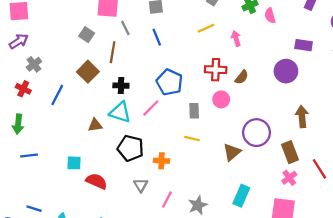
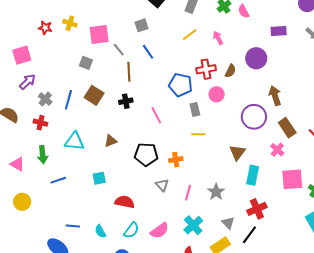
brown line: (113, 52) -> (129, 72), moved
purple circle: (286, 71) -> (256, 58), moved
blue pentagon: (169, 82) -> (180, 85), moved
blue line: (57, 95) -> (68, 100), moved
pink line: (151, 108) -> (156, 115), turned -60
cyan triangle: (120, 112) -> (74, 141), moved
brown arrow: (302, 117) -> (275, 96), moved
brown triangle: (232, 152) -> (237, 153), moved
pink cross: (289, 178) -> (277, 150), moved
red semicircle: (96, 181) -> (125, 202), moved

